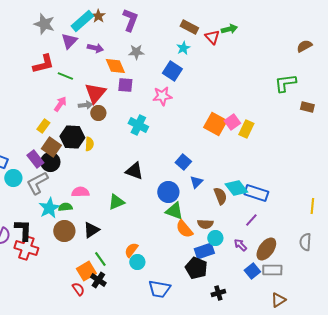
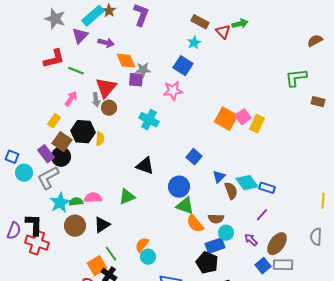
gray star: (136, 52) -> (143, 70), moved
gray arrow: (85, 105) -> (96, 100), turned 88
blue triangle: (196, 182) -> (219, 177), moved
pink semicircle: (80, 192) -> (93, 198), moved
blue rectangle: (256, 193) -> (267, 188), size x0.7

